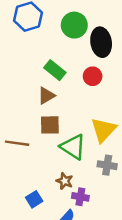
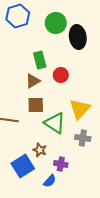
green rectangle: (55, 70) -> (40, 60), turned 36
red circle: (93, 76) -> (61, 75), moved
brown star: (65, 181) -> (40, 150), moved
blue square: (34, 199) -> (23, 166), size x1.6

